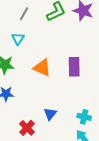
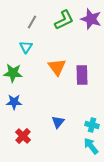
orange triangle: (42, 68) -> (57, 67), moved, turned 30
red cross: (27, 128) -> (23, 136), moved

